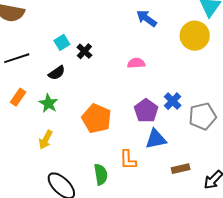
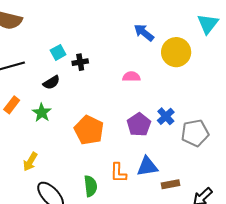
yellow circle: (195, 36) -> (176, 52), moved
black cross: (84, 51) -> (80, 62), turned 35
blue triangle: (156, 139) -> (147, 166), moved
yellow arrow: (46, 140) -> (30, 162), moved

